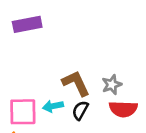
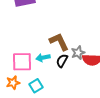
gray star: (112, 85) -> (78, 53), moved

